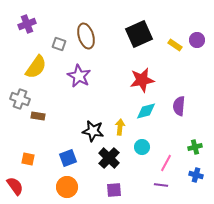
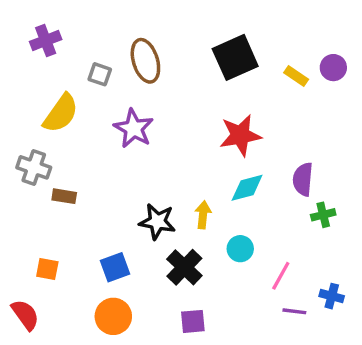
green cross: (195, 147) -> (323, 215), moved
purple line: (161, 185) -> (294, 311), moved

